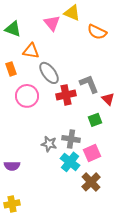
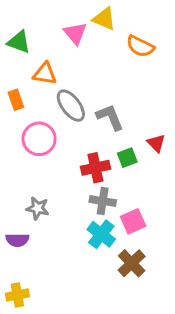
gray L-shape: (89, 84) -> (110, 117), moved
red cross: (66, 95) -> (95, 168), moved
green square: (95, 120) -> (127, 158), moved
gray star: (49, 144) -> (38, 208), moved

